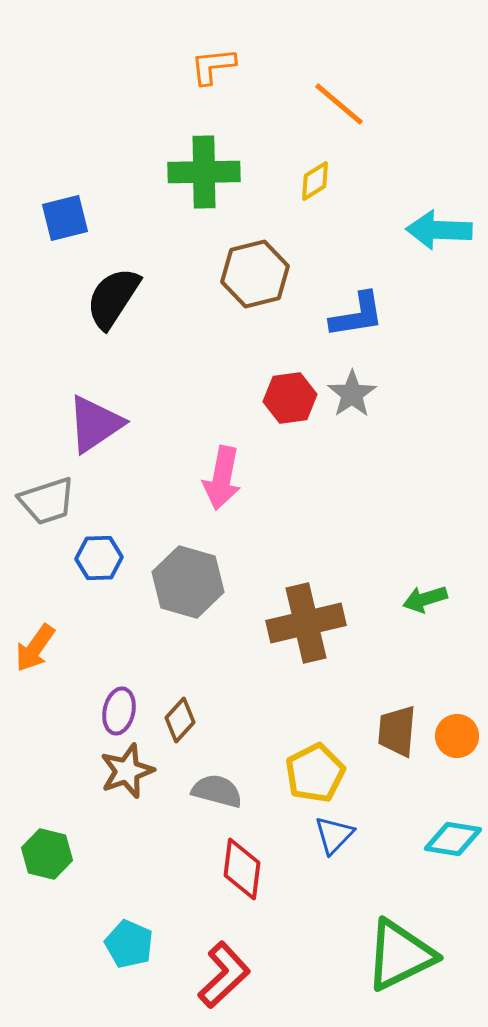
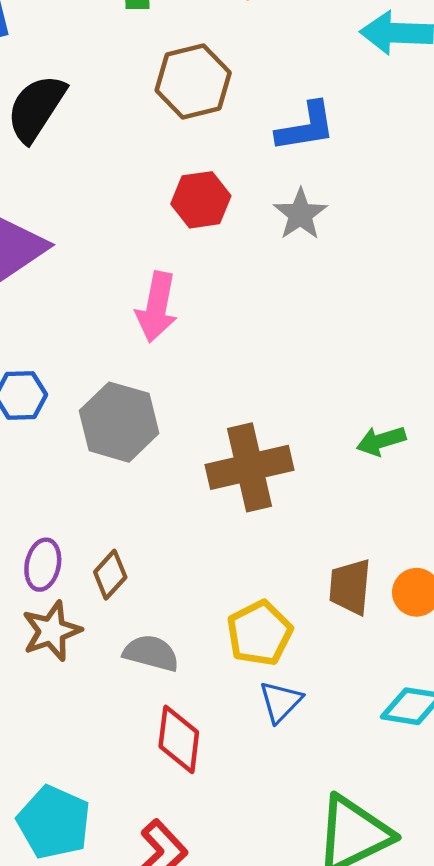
red hexagon: (290, 398) -> (201, 200), moved
cyan pentagon: (129, 944) -> (54, 822), size x1.4

